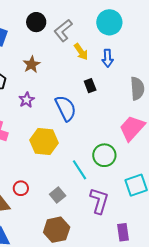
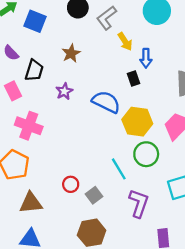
blue arrow: (108, 58) -> (146, 58), moved
blue semicircle: (66, 108) -> (106, 102), turned -40
yellow hexagon: (44, 141) -> (137, 122), moved
red circle: (21, 188) -> (71, 184), moved

